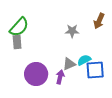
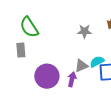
green semicircle: (19, 27) -> (29, 27), turned 105
gray rectangle: (17, 42) -> (21, 50), moved

